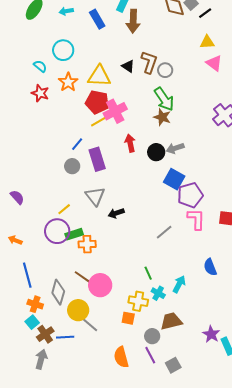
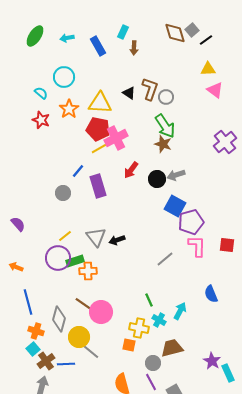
brown arrow: (133, 21) -> (134, 48), size x0.6
red arrow: (130, 143) -> (131, 170), turned -132
gray circle: (72, 166) -> (63, 193), moved
gray triangle: (95, 196) -> (96, 237), moved

